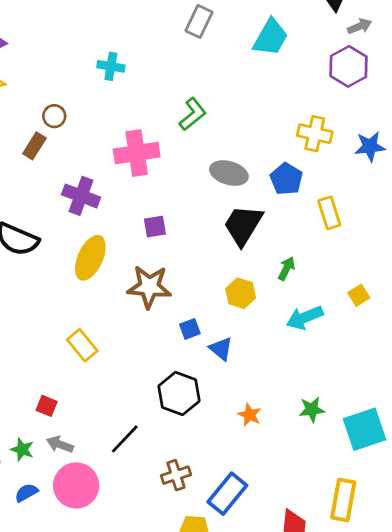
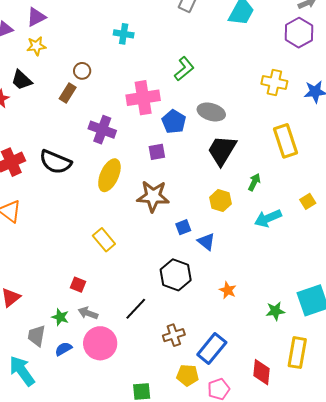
blue pentagon: (286, 179) -> (174, 122), moved
yellow rectangle: (329, 213) -> (285, 141), size x1.4
green star: (312, 410) -> (275, 311), moved

